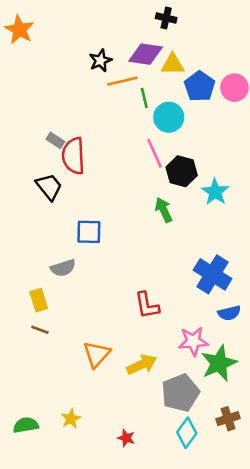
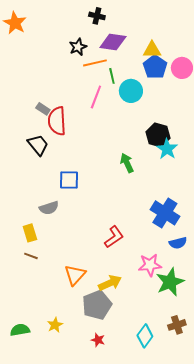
black cross: (166, 18) -> (97, 16), moved
yellow triangle: (173, 64) -> (152, 50), moved
pink line: (155, 153) -> (96, 97), moved, turned 45
black hexagon: (182, 171) -> (158, 135), moved
red L-shape: (147, 305) -> (114, 237), turned -115
gray pentagon: (180, 393) -> (97, 305), moved

